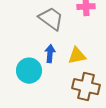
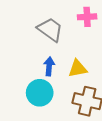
cyan circle: (29, 71) -> (40, 93), moved

